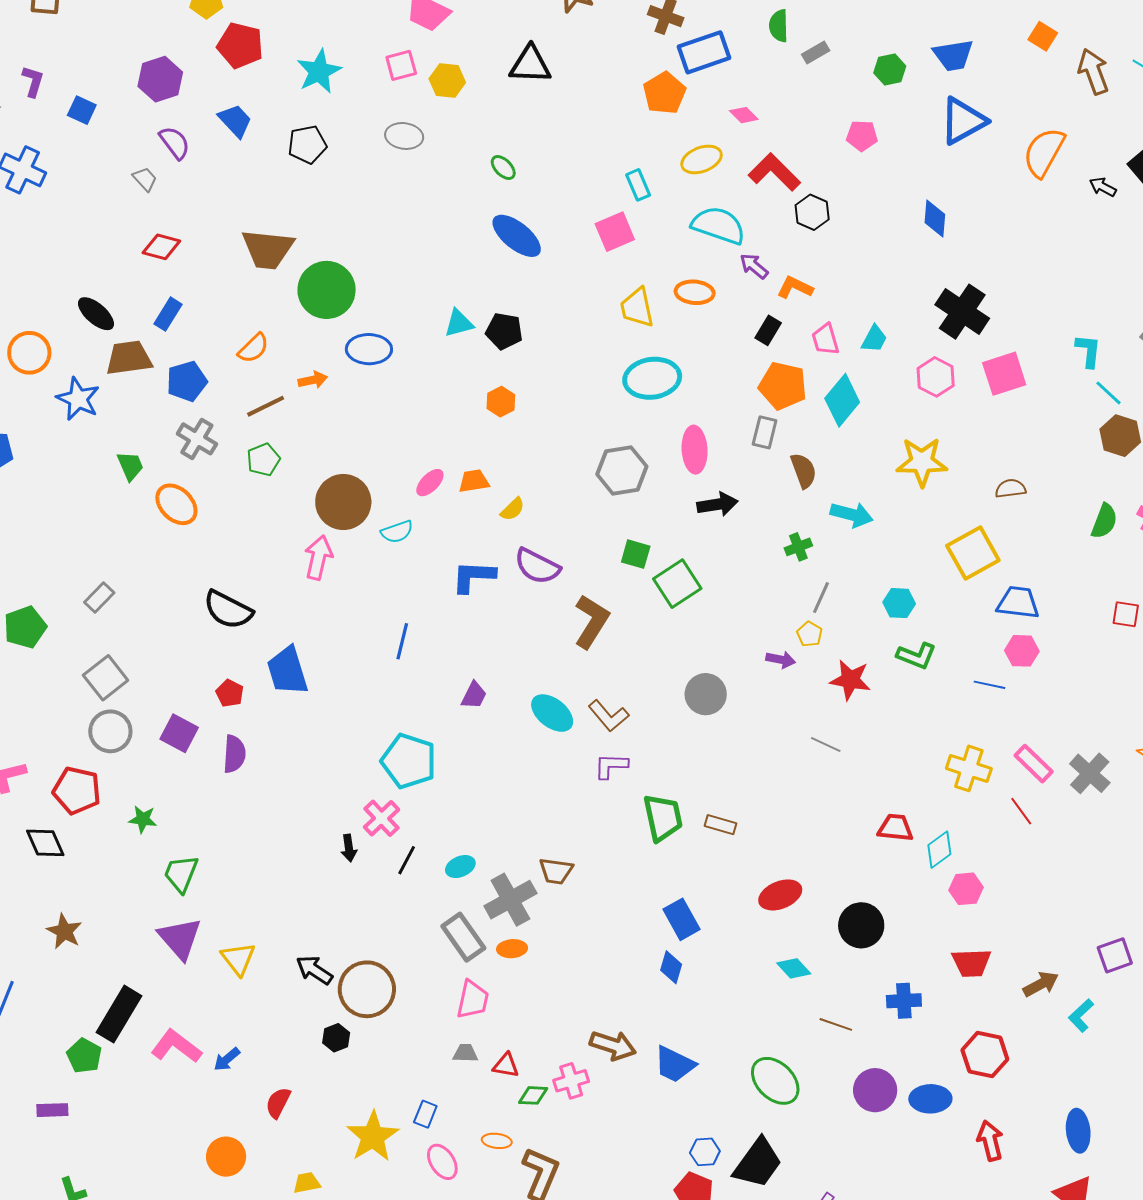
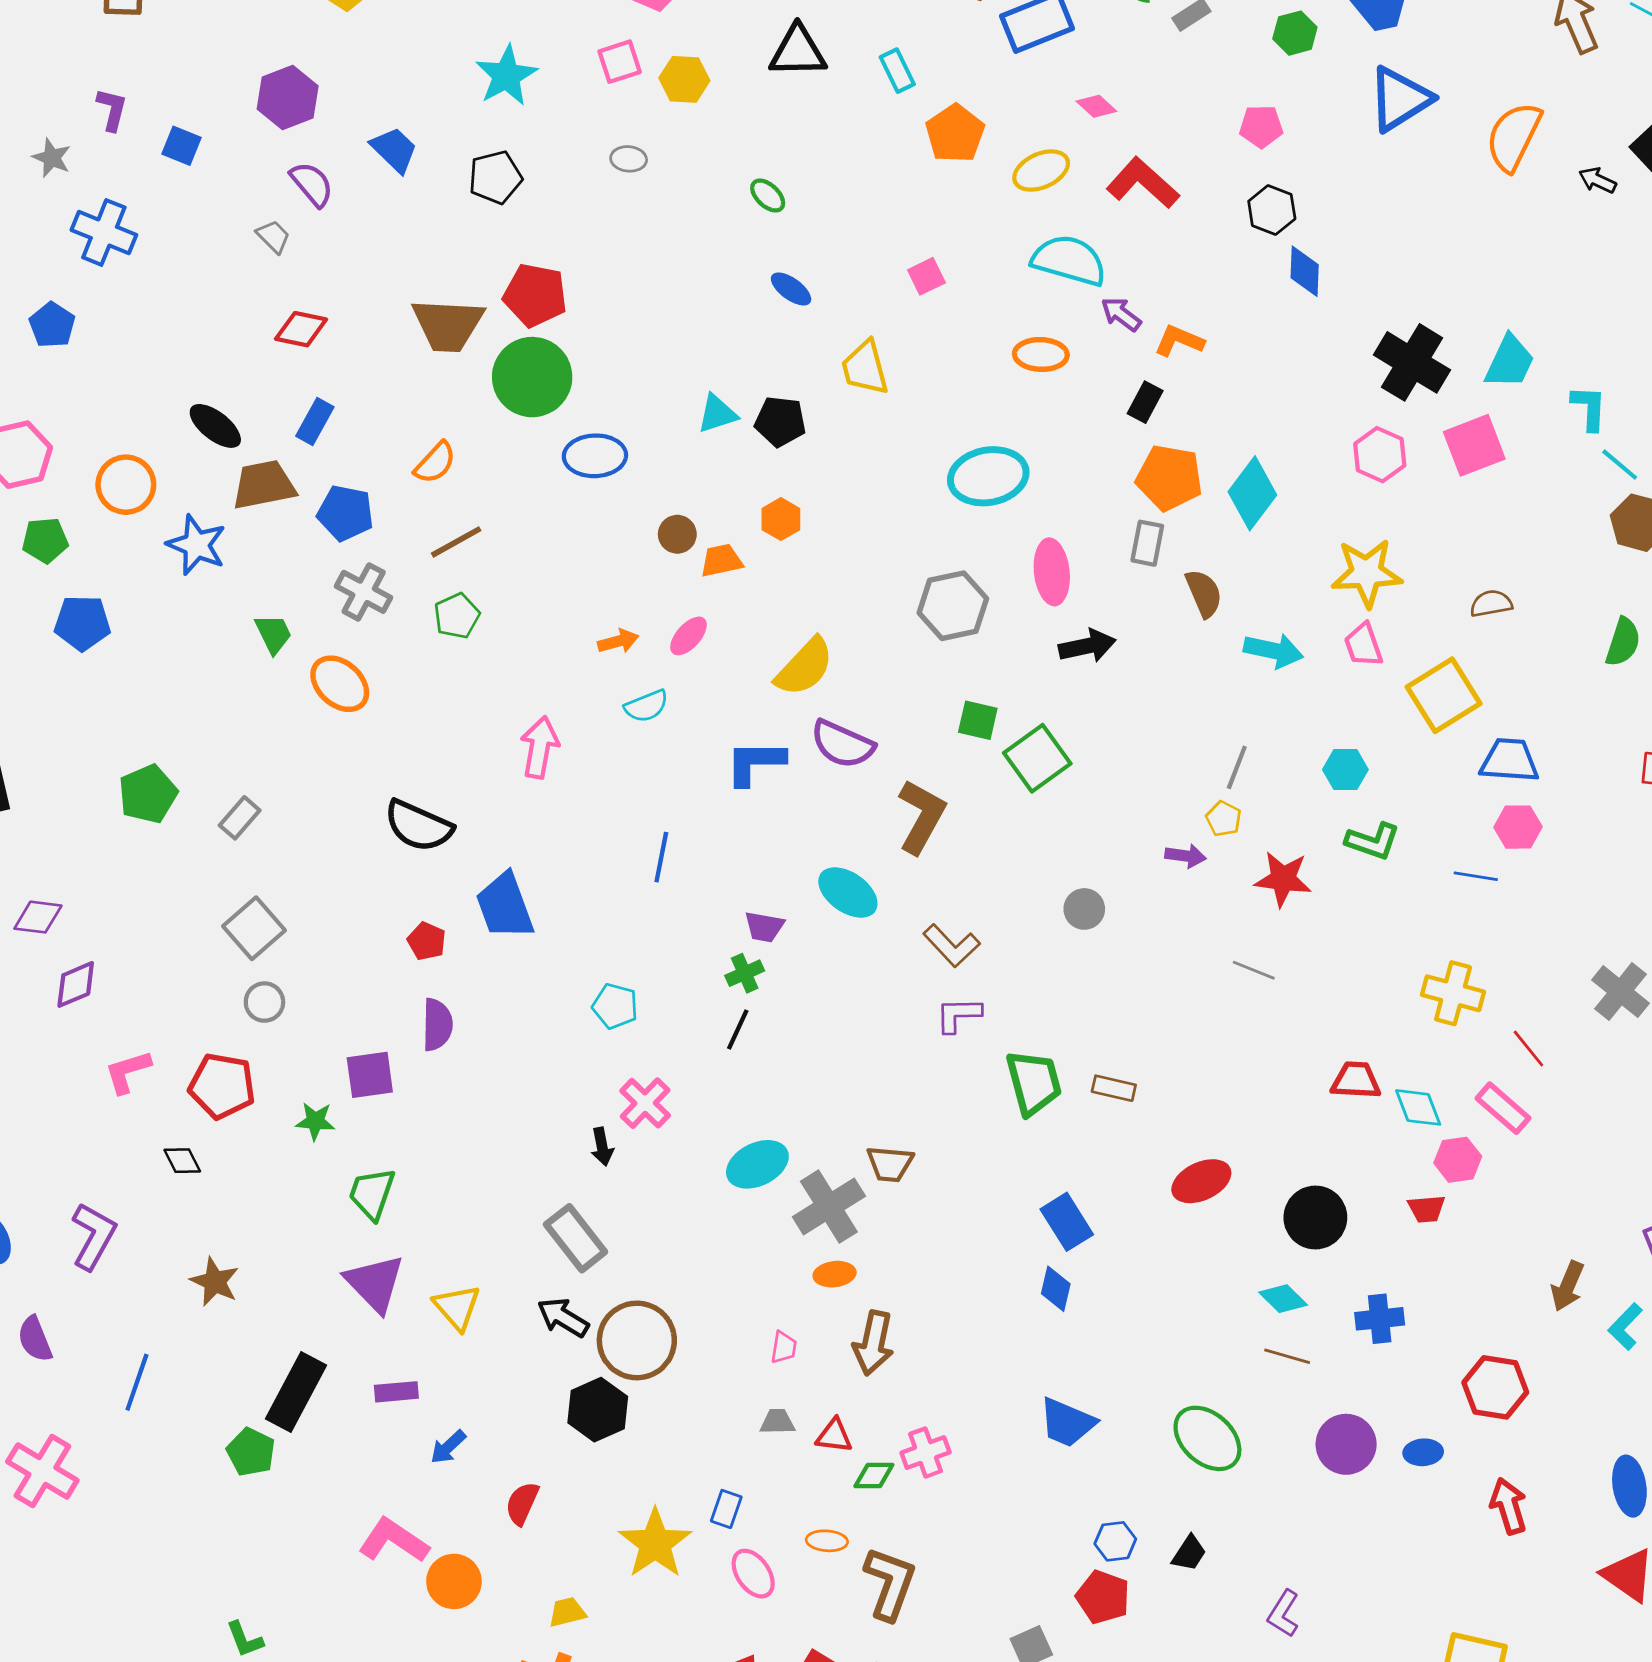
red pentagon: (240, 45) -> (535, 295), moved
orange pentagon: (664, 93) -> (955, 133), moved
gray ellipse: (404, 136) -> (629, 159), size x0.7
cyan rectangle: (638, 185) -> (897, 71), moved
black hexagon: (812, 212) -> (1272, 210), moved
blue diamond: (935, 218) -> (1305, 271), moved
pink square: (615, 232) -> (926, 276), size x0.7
blue ellipse: (517, 236) -> (791, 289), size x0.6
yellow trapezoid: (637, 308) -> (865, 368), moved
pink trapezoid: (825, 339) -> (1363, 645), moved
cyan trapezoid: (874, 339) -> (1510, 362), moved, size x1.4
orange arrow: (313, 380) -> (618, 641), moved
blue pentagon: (187, 381) -> (345, 513), turned 30
orange trapezoid: (474, 481) -> (721, 561), moved
brown circle: (343, 502) -> (677, 534), moved, size x0.5
yellow semicircle: (513, 509) -> (805, 667), size x1.8
green cross: (798, 547) -> (745, 973), moved
green pentagon: (25, 627) -> (148, 794), moved
gray circle: (706, 694) -> (1084, 909), size x0.7
purple trapezoid: (474, 695) -> (764, 927), turned 76
cyan ellipse: (552, 713) -> (848, 892), moved
gray circle: (110, 731) -> (264, 1002), size x0.7
purple square: (179, 733) -> (370, 1075), moved, turned -33
cyan pentagon: (409, 761) -> (615, 1006), moved, size x0.6
pink rectangle: (1034, 764) -> (1503, 1108), moved
black diamond: (45, 843) -> (182, 1161), size x0.7
cyan diamond: (939, 850) -> (1418, 1107), turned -72
black line: (407, 860) -> (738, 1029), moved
cyan ellipse: (460, 867) -> (757, 1164), size x1.5
gray rectangle: (463, 937) -> (576, 1238), moved
red trapezoid: (971, 963) -> (1427, 1209), moved, size x0.7
cyan diamond: (794, 968) -> (1283, 1299), moved
brown arrow: (1041, 984) -> (1568, 1286), turned 144
pink trapezoid: (473, 1000) -> (784, 1347), size x0.6
black hexagon: (336, 1038) -> (598, 1410), size x1.6
brown arrow: (613, 1045) -> (873, 1343), moved, turned 87
pink L-shape: (176, 1046) -> (393, 1541), moved
blue ellipse: (930, 1099) -> (1423, 1452), size x0.7
purple rectangle: (52, 1110) -> (396, 1392), moved
black trapezoid: (758, 1163) -> (1189, 1553), size x0.5

